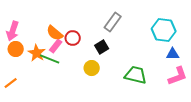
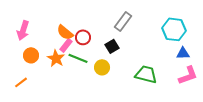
orange circle: (16, 49) -> (31, 55), moved
orange star: (37, 53) -> (56, 58), moved
green line: (50, 59) -> (78, 58), moved

